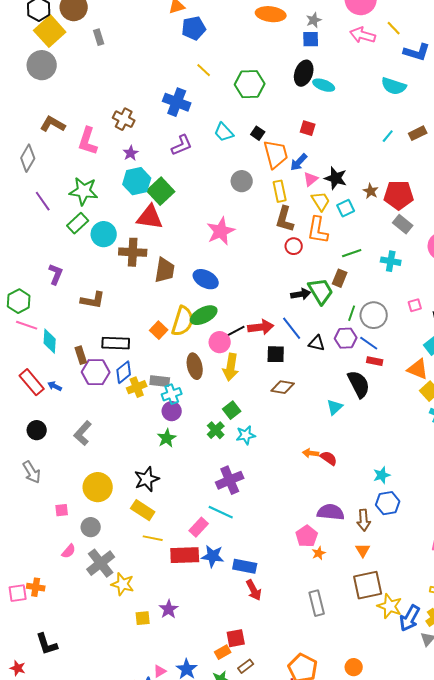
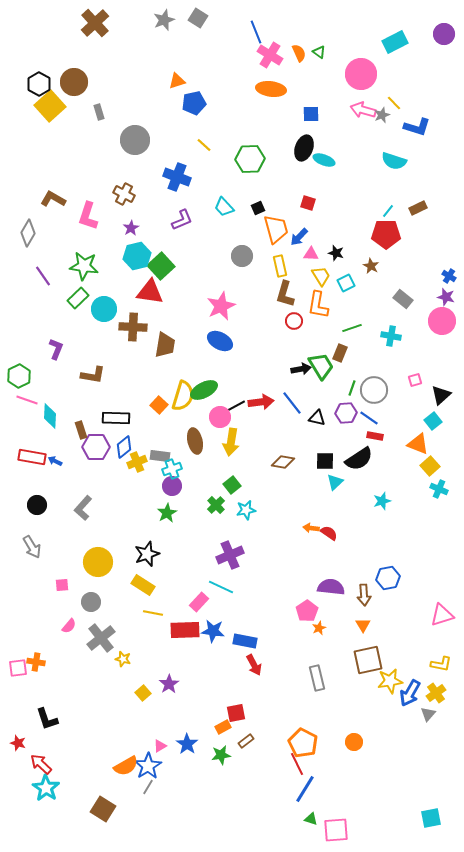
gray star: (314, 20) -> (382, 115), moved
gray circle: (42, 65) -> (135, 140), moved
black square: (258, 133) -> (258, 208), turned 32
black star: (336, 178) -> (336, 253), size x0.7
pink triangle: (311, 179) -> (311, 254), turned 42
red pentagon: (399, 195) -> (386, 234), moved
blue ellipse: (206, 279) -> (220, 341), moved
black square: (276, 354) -> (325, 461), moved
red rectangle: (32, 382) -> (32, 457), turned -40
black semicircle: (359, 384) -> (359, 459), turned 84
cyan star: (382, 475) -> (382, 501), moved
yellow star: (123, 584) -> (123, 659), size x0.7
yellow star: (390, 606) -> (390, 681), turned -30
yellow square: (143, 618) -> (143, 693), turned -35

